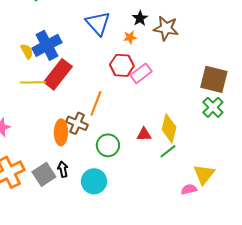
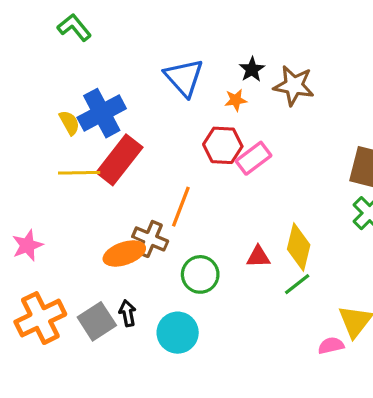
orange ellipse: (61, 132) -> (124, 253), turned 70

